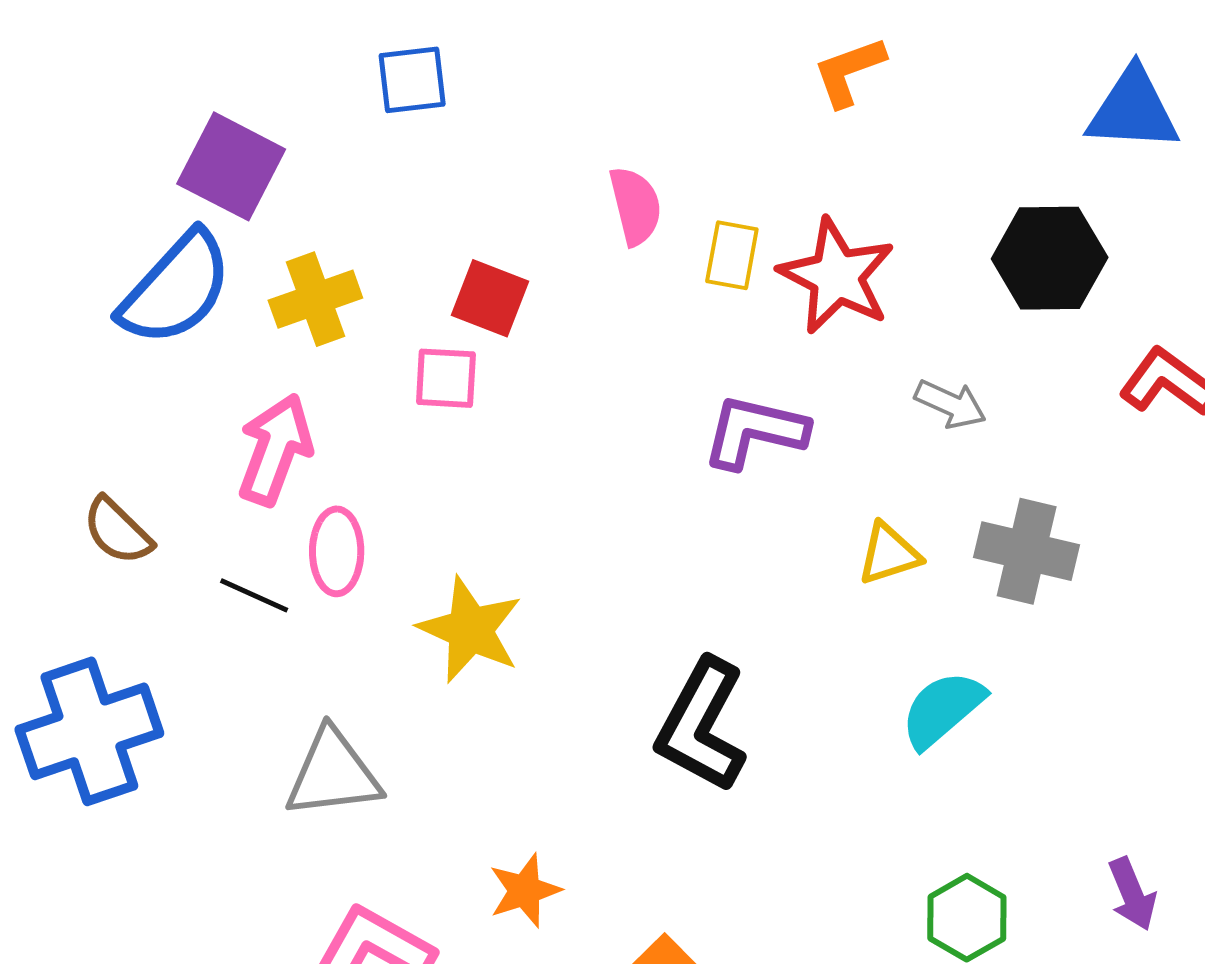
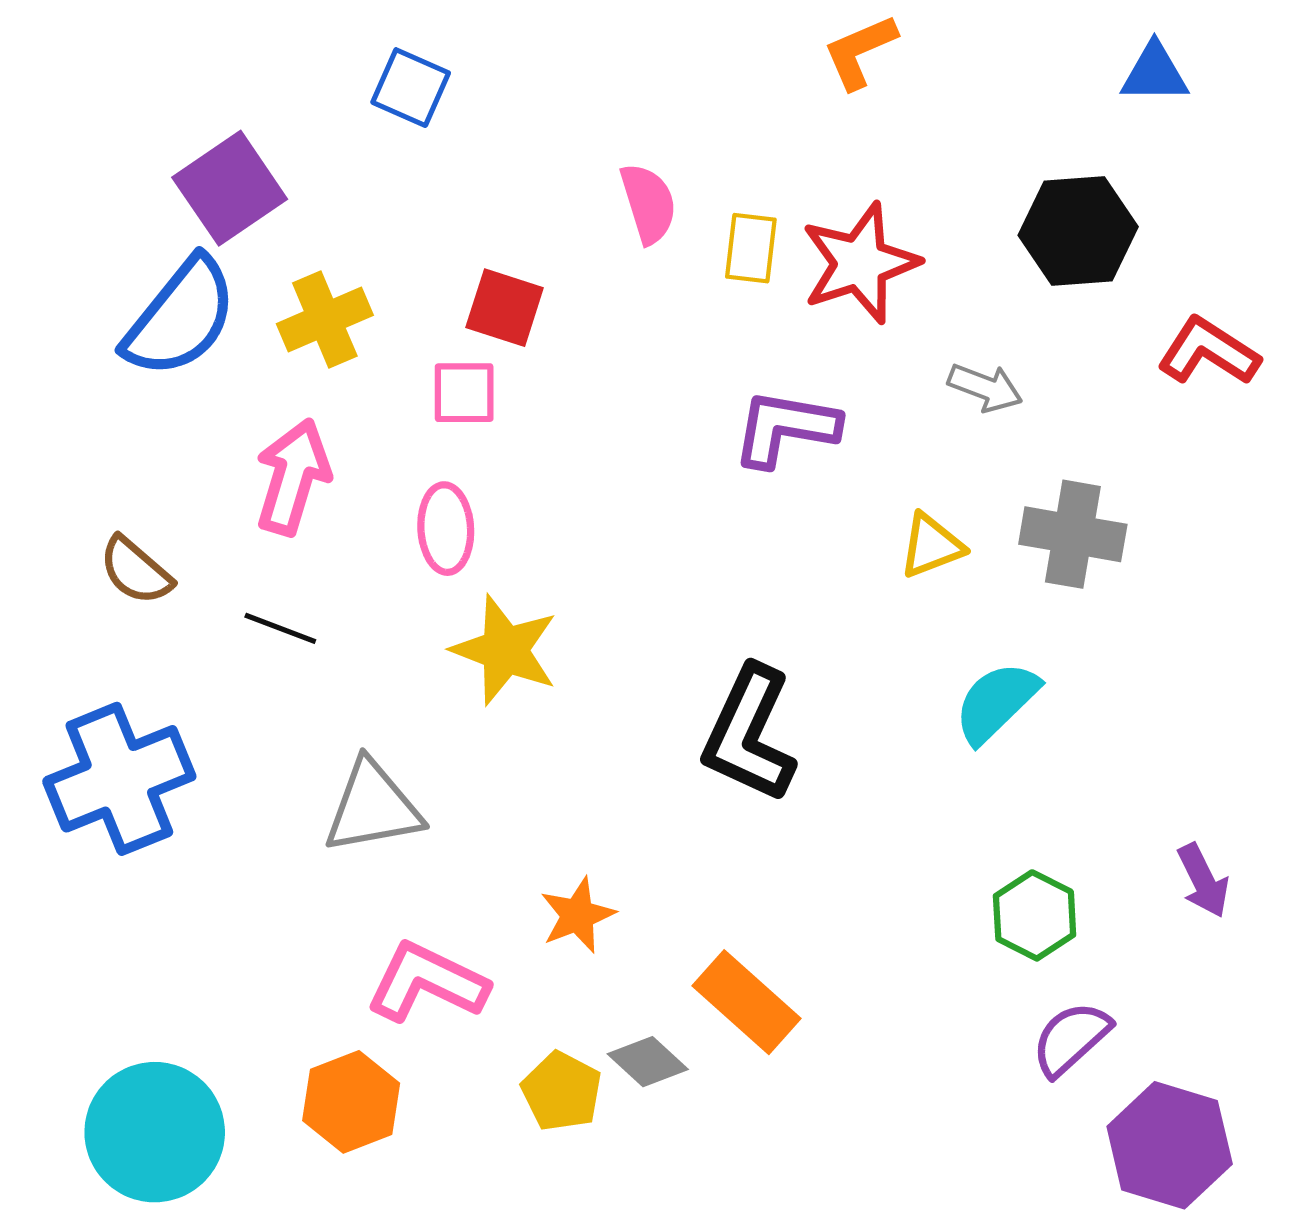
blue square: (412, 80) -> (411, 88), turned 34
blue triangle: (1133, 110) -> (1155, 73), size x0.7
purple square: (231, 166) -> (230, 188), turned 32
red star: (837, 276) -> (860, 263), turned 30
pink ellipse: (337, 551) -> (446, 529), moved

